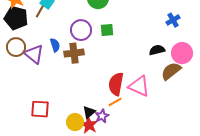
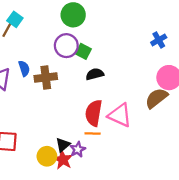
purple circle: (81, 30) -> (66, 46), moved
green square: (107, 30) -> (83, 51), turned 32
black semicircle: (157, 50) -> (95, 74), moved
orange line: (115, 102) -> (93, 133), turned 32

